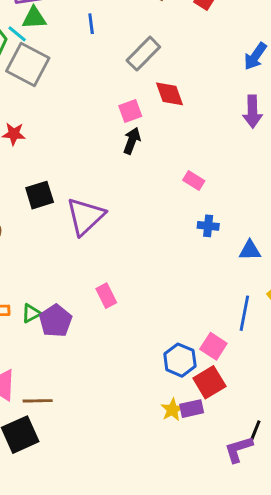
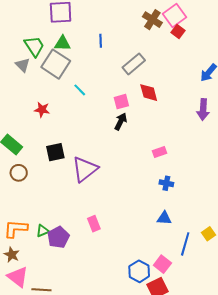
green triangle: (34, 18) -> (62, 43), moved
cyan line: (17, 34) -> (80, 90), moved
pink rectangle: (194, 180) -> (160, 152), turned -56
blue triangle: (250, 250) -> (164, 218), moved

